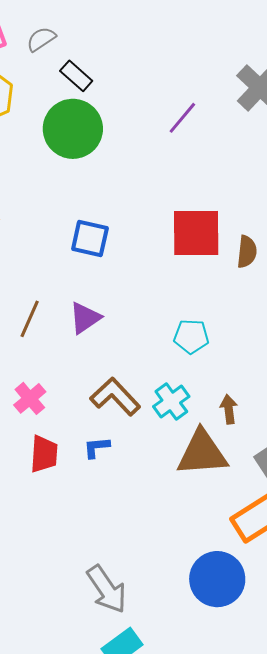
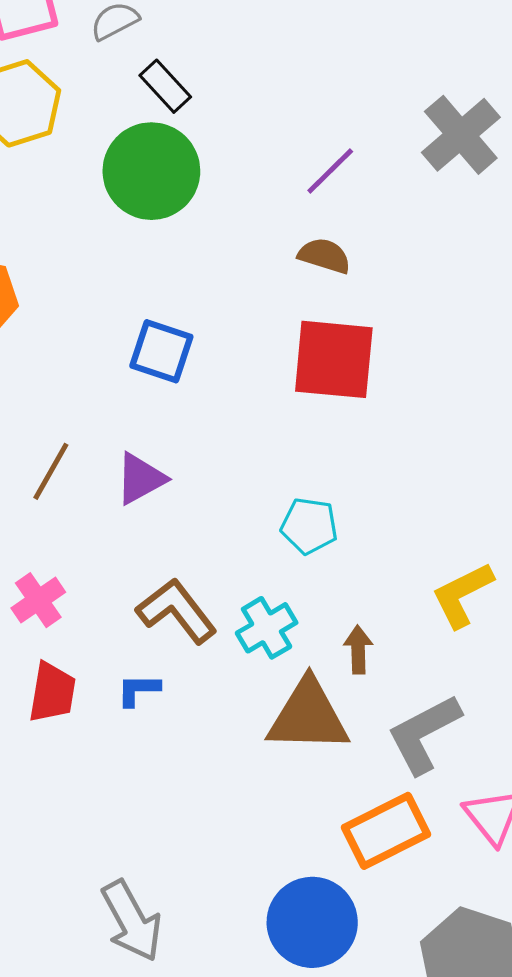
brown semicircle: (247, 252) -> (324, 256), moved, turned -84

